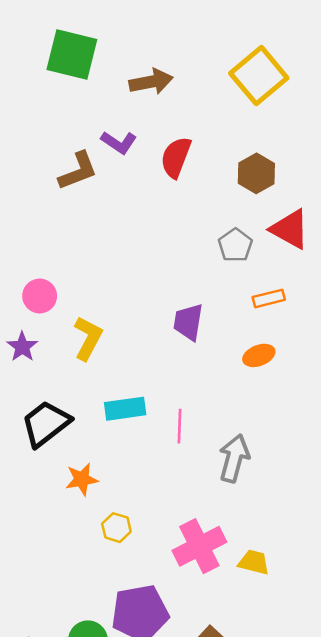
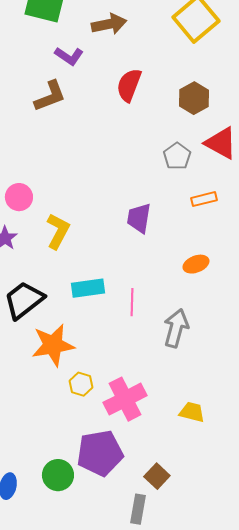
purple L-shape: (119, 142) -> (69, 56), moved
orange ellipse: (259, 355) -> (196, 264), moved
orange star: (82, 479) -> (53, 345), size x1.6
pink cross: (199, 546) -> (125, 399), moved

